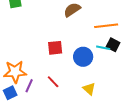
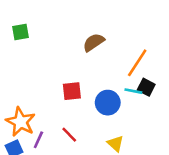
orange line: (106, 26) -> (137, 63), turned -50
orange star: (15, 72) -> (21, 122), turned 30

